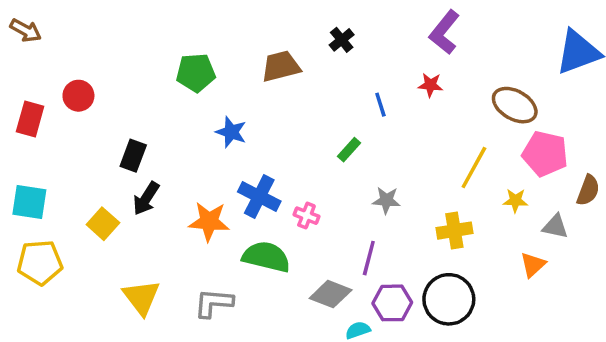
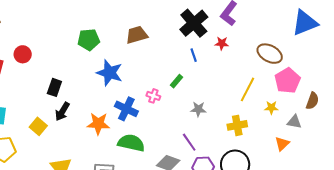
black cross: (342, 40) -> (194, 23), moved, size x2.0
blue star: (231, 132) -> (110, 73), size x1.5
pink pentagon: (545, 154) -> (288, 81), turned 30
pink cross: (306, 216) -> (153, 96), moved
purple line: (369, 258) -> (189, 142), turned -48

